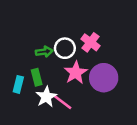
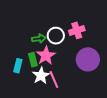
pink cross: (90, 42) -> (77, 30), turned 35
pink star: (76, 73) -> (46, 56), moved
pink line: (62, 102) -> (54, 80), turned 30

